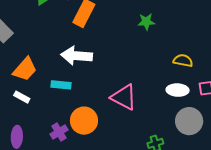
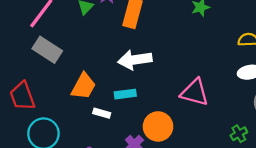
white rectangle: (22, 97) -> (102, 113), moved

